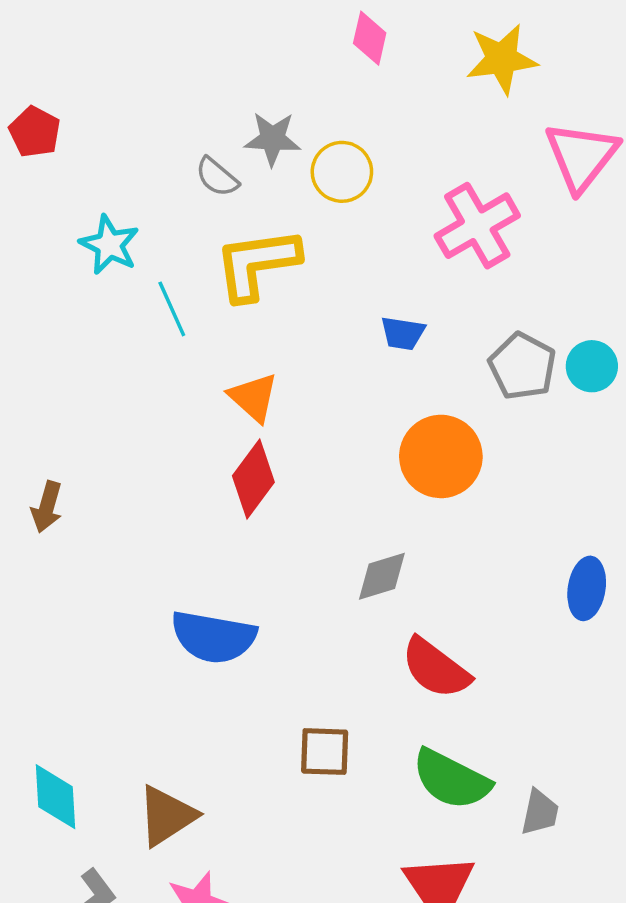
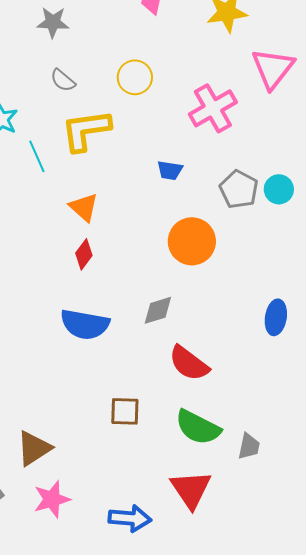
gray star: (273, 139) -> (53, 22), moved
red diamond: (253, 479) -> (84, 254), size x0.7
blue semicircle: (213, 637) -> (85, 324), moved

